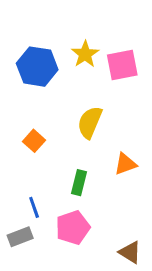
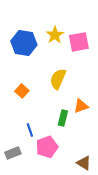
green rectangle: (79, 183) -> (63, 118), moved
blue line: (34, 207) -> (30, 130), moved

